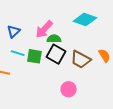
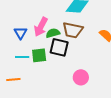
blue triangle: (13, 31) -> (21, 33), moved
brown trapezoid: (81, 59) -> (73, 30), moved

